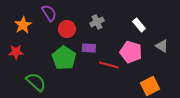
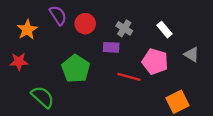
gray cross: (97, 22) -> (124, 28), moved, turned -32
red circle: (67, 29) -> (85, 24), moved
purple rectangle: (89, 48) -> (111, 47), moved

